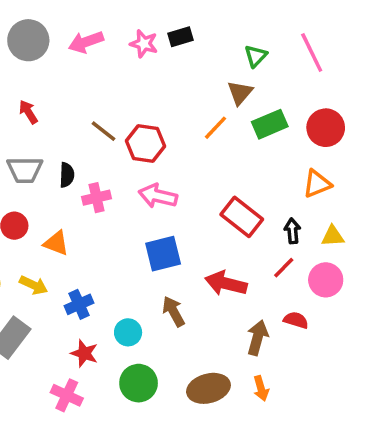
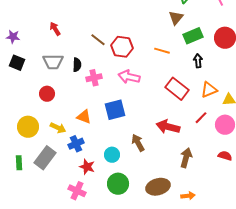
orange line: (215, 128) -> (162, 51), moved, turned 63
orange triangle: (317, 184) -> (209, 90), moved
black arrow: (292, 231) -> (198, 61), moved
orange triangle: (56, 243) -> (84, 117), moved
blue square: (163, 254) -> (115, 110), moved
blue cross: (79, 304) -> (76, 144), moved
red semicircle: (296, 320) -> (225, 156), moved
orange arrow: (261, 388) -> (188, 196), moved, turned -80

